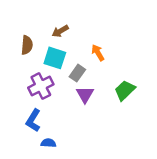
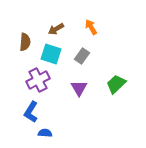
orange arrow: (98, 53) -> (91, 27), moved
gray rectangle: (77, 73) -> (82, 56), moved

